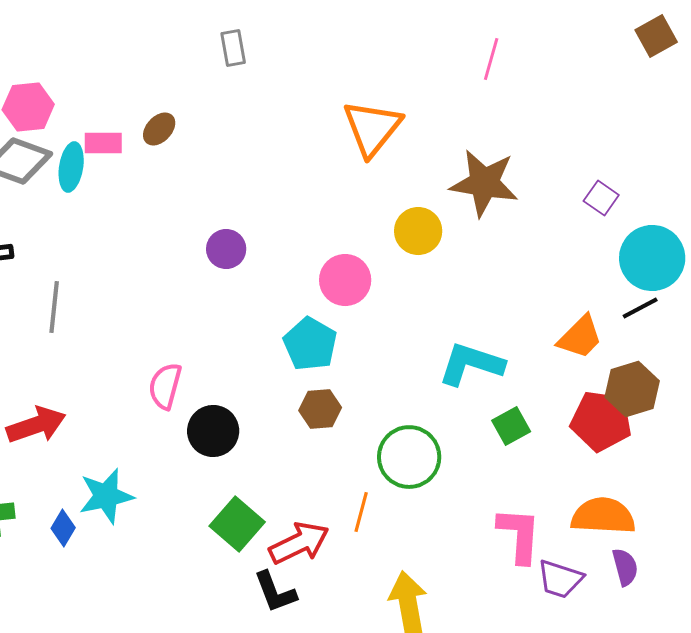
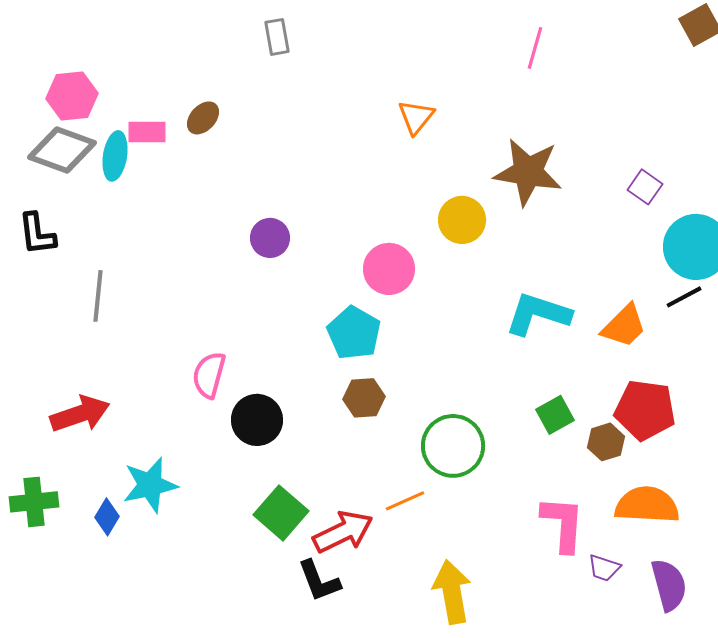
orange triangle: (372, 128) -> (416, 117), size x0.6
cyan L-shape: (471, 364) -> (538, 314), moved
brown hexagon: (632, 389) -> (606, 442), moved, size x0.7
orange line: (361, 512) -> (405, 501), turned 51
purple semicircle: (625, 567) -> (669, 585), moved, size x1.4
purple trapezoid: (560, 579) -> (604, 568), size x0.7

